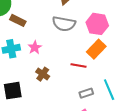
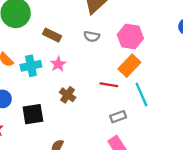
brown rectangle: (18, 20) -> (52, 35), moved
gray semicircle: (64, 24) -> (92, 36), size x0.6
cyan line: (109, 90) -> (141, 94), moved

